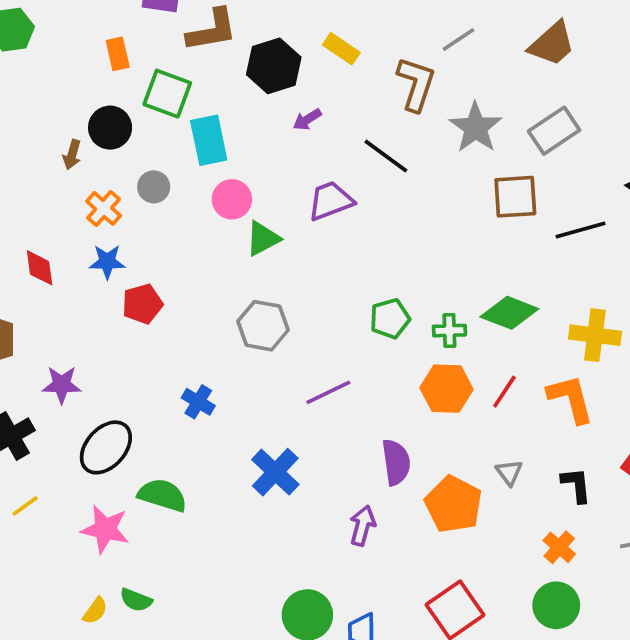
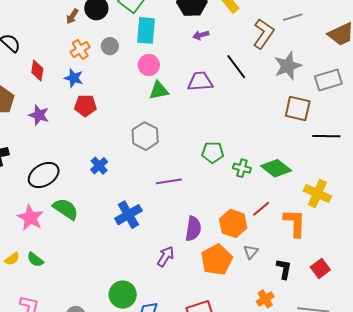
purple star: (62, 385) -> (39, 115), moved
orange hexagon: (446, 389) -> (233, 223), moved

